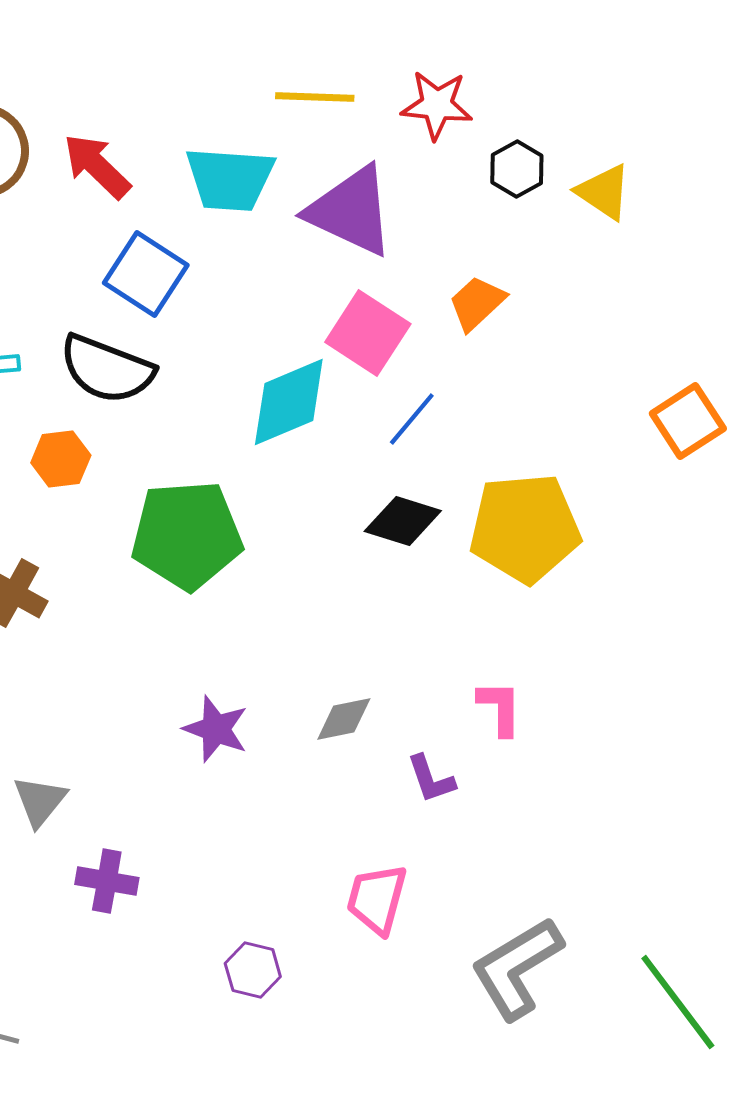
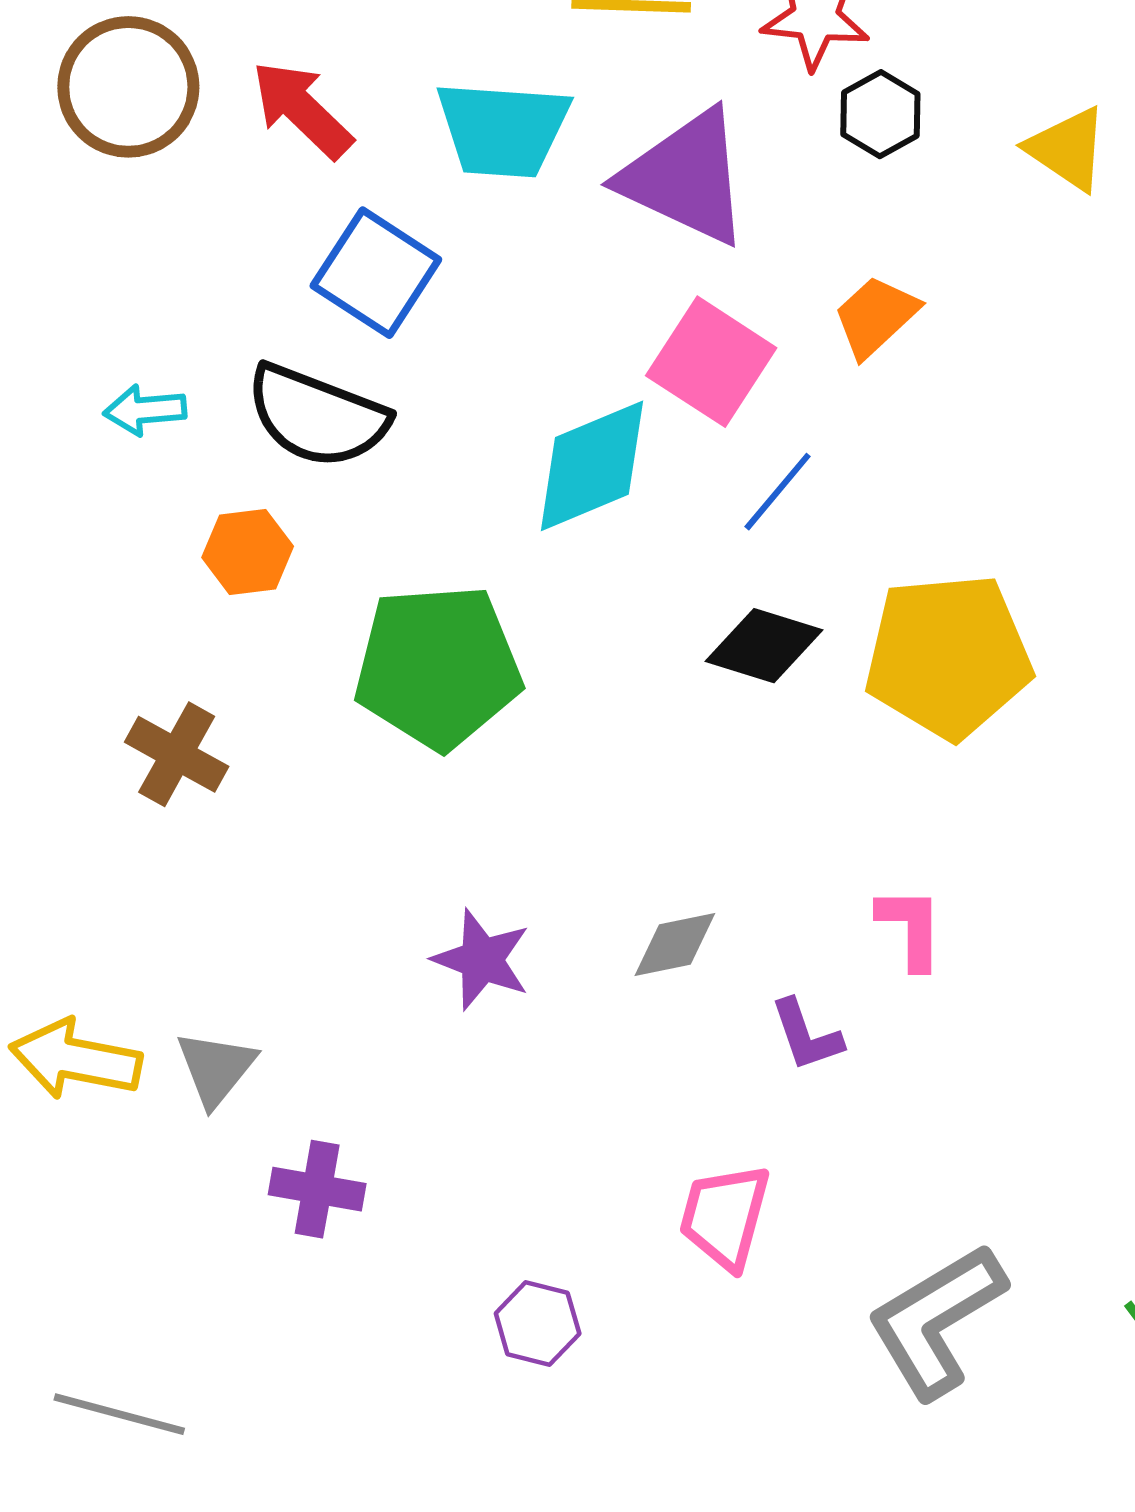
black hexagon: (517, 169) -> (880, 114), moved

